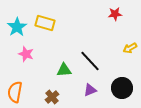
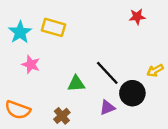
yellow arrow: (130, 48) -> (155, 70), moved
black circle: (122, 88) -> (132, 93), moved
orange semicircle: (15, 92) -> (18, 110), turned -80

